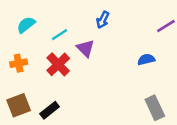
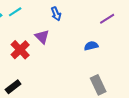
blue arrow: (103, 20) -> (56, 14), turned -48
cyan line: (59, 35) -> (15, 12), moved

